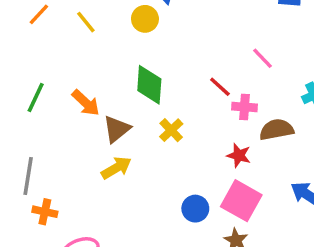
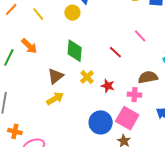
orange arrow: (86, 103) -> (29, 46), moved
pink cross: (244, 107) -> (135, 95), moved
red star: (239, 155) -> (108, 86), moved
blue circle: (195, 209) -> (101, 122), size x1.5
orange cross: (45, 212) -> (15, 131), moved

